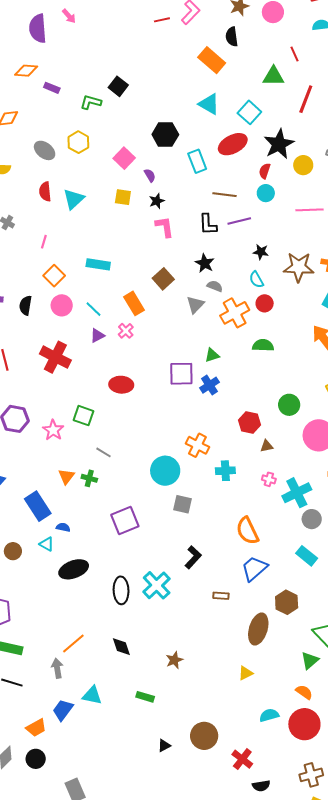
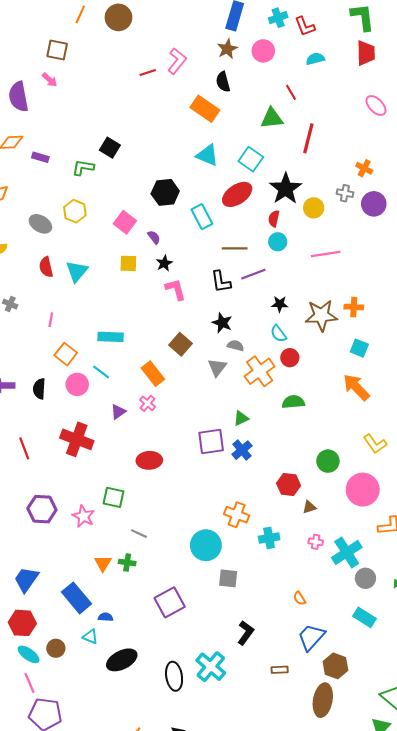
cyan line: (93, 309) -> (101, 372), moved
orange semicircle: (247, 531) -> (300, 598), size x0.5
brown hexagon: (287, 602) -> (335, 666), moved

